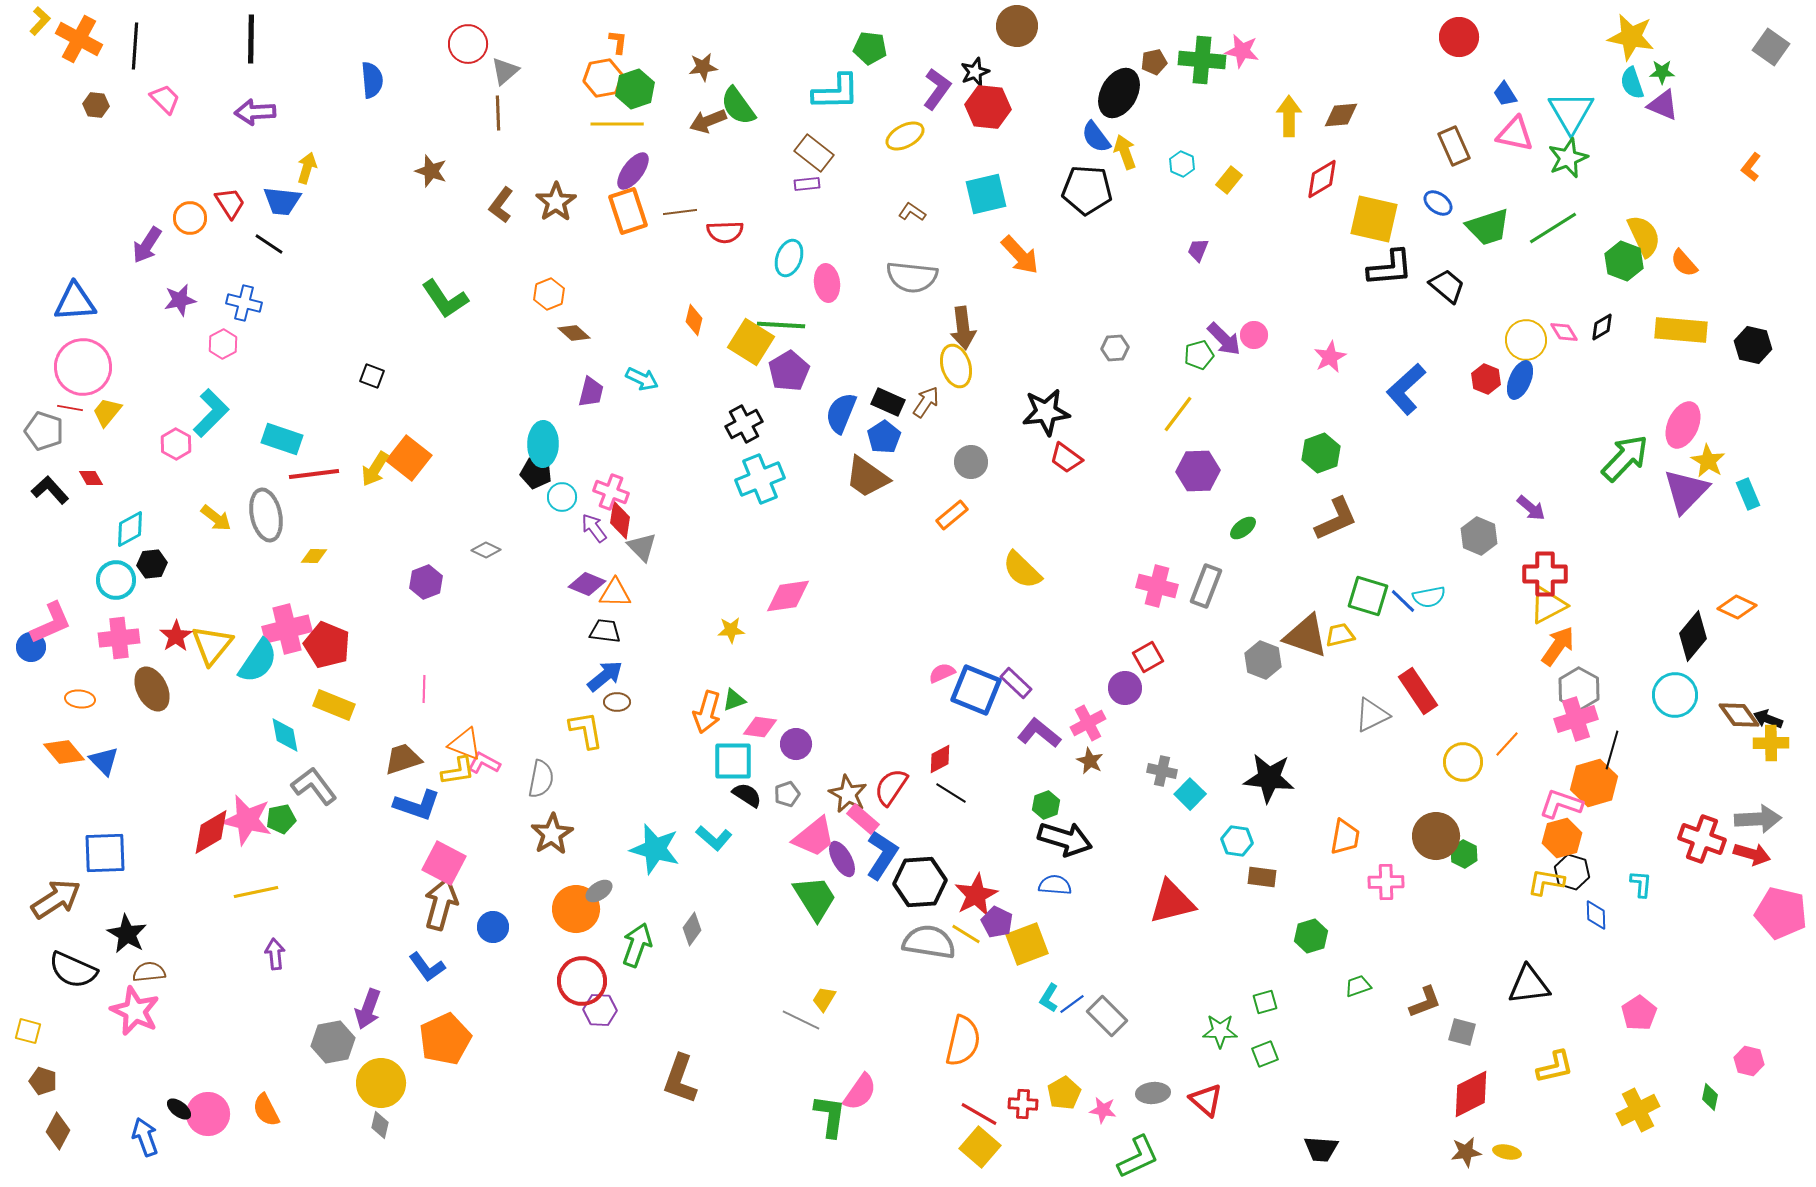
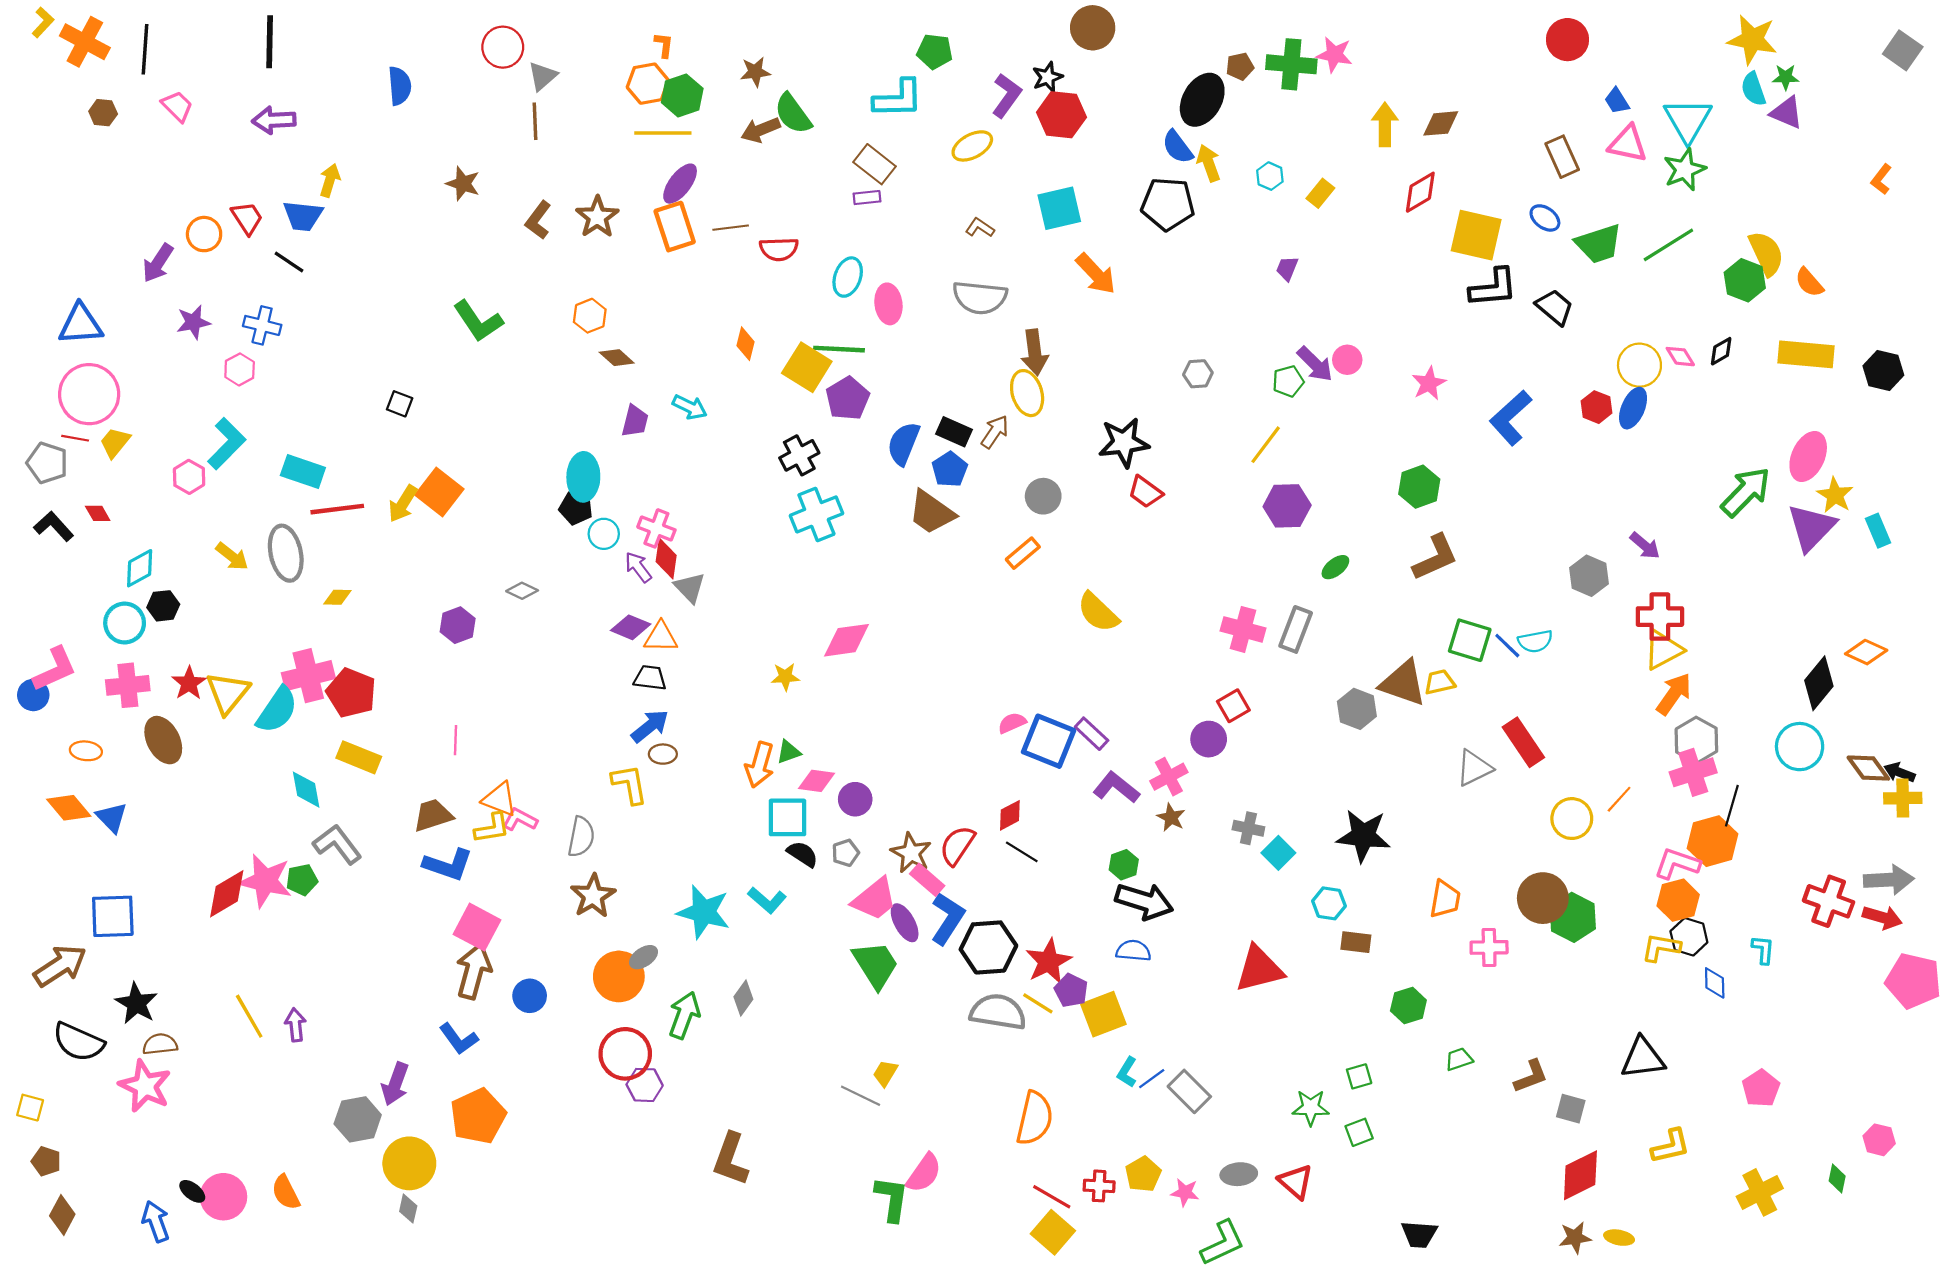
green hexagon: (1464, 854) -> (1573, 917), size x1.6
yellow line: (256, 892) -> (249, 1016), moved, turned 72

